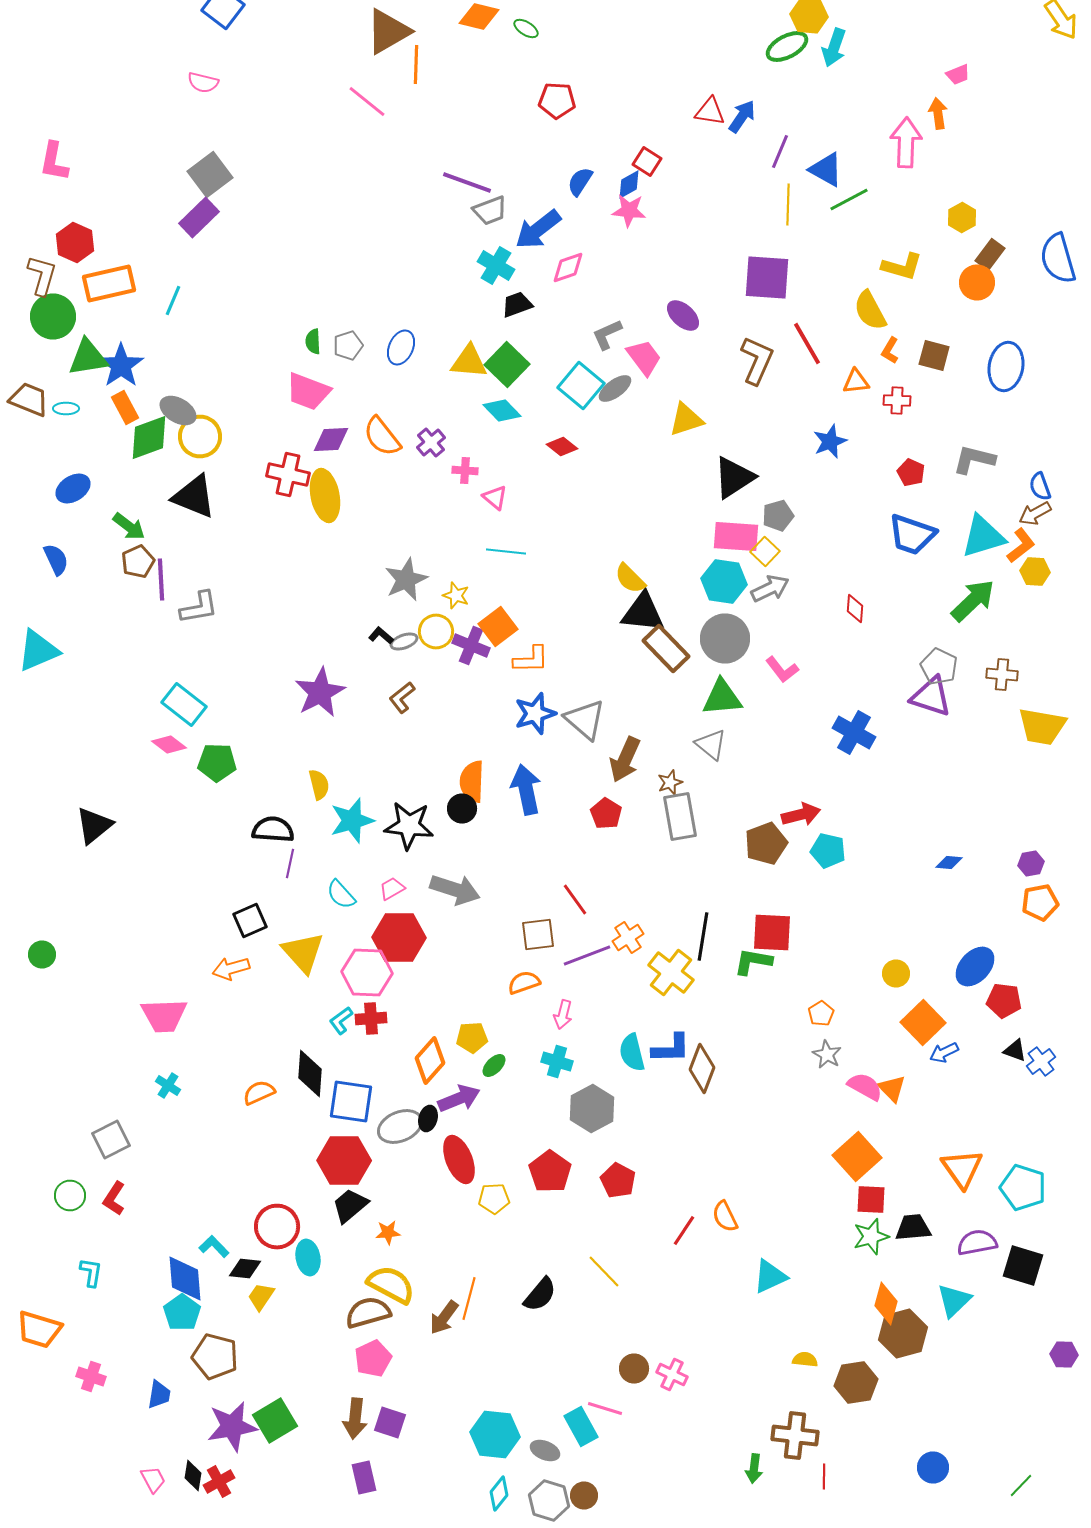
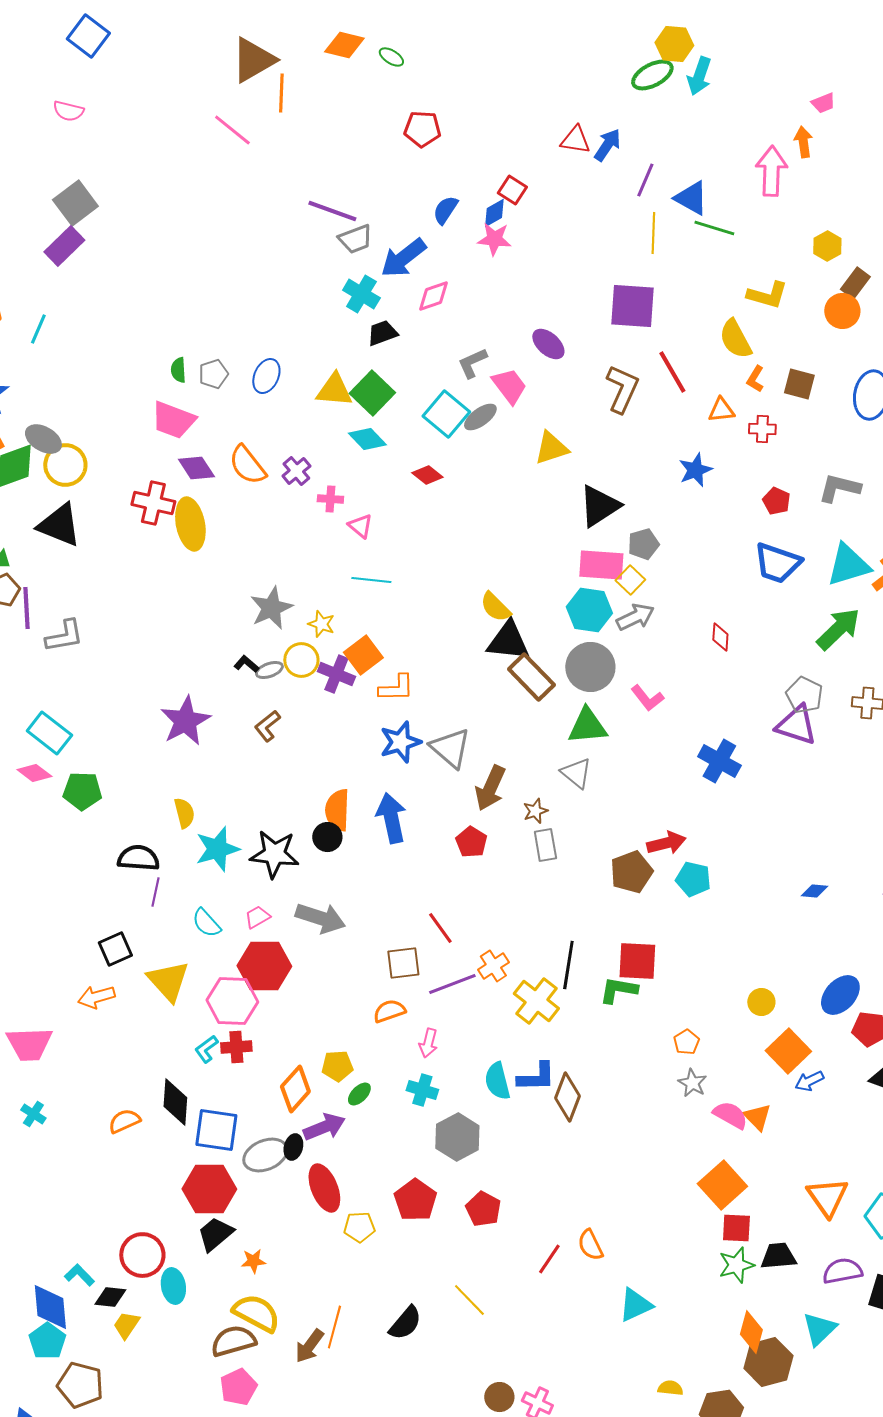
green line: (849, 200) -> (714, 228), turned 45
purple diamond: (331, 440) -> (196, 468), turned 60
gray rectangle: (680, 816) -> (545, 845), size x0.7

